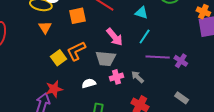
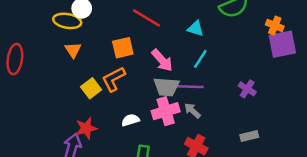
orange square: (77, 16) -> (123, 48), moved
purple line: (158, 57) -> (188, 87), moved
gray trapezoid: (106, 58) -> (166, 87), moved
pink cross: (117, 77) -> (166, 111), size x1.5
gray rectangle: (182, 98) -> (249, 136), turned -48

